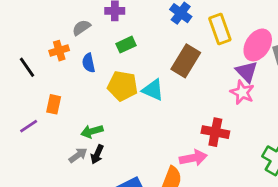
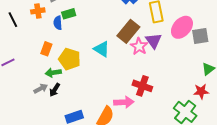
green rectangle: (126, 45) -> (69, 14), moved
purple triangle: (247, 72) -> (154, 41), moved
yellow pentagon: (123, 86) -> (70, 59), moved
pink star: (242, 92) -> (139, 46), moved
orange rectangle: (54, 104) -> (46, 49), moved

